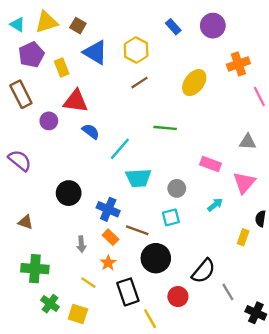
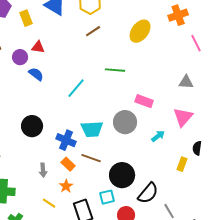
red triangle: (76, 101) -> (38, 47), size x0.6
purple circle: (49, 121) -> (20, 57), moved
blue semicircle: (91, 131) -> (36, 74), moved
pink rectangle: (210, 164) -> (144, 101), moved
cyan trapezoid: (138, 178) -> (92, 129), moved
gray circle: (177, 188) -> (125, 122), size x1.5
cyan square: (171, 217) -> (107, 197), moved
black circle: (156, 258) -> (122, 175), moved

